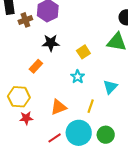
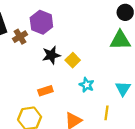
yellow square: (83, 52) -> (73, 60), moved
orange rectangle: (36, 66) -> (45, 91), moved, turned 40

